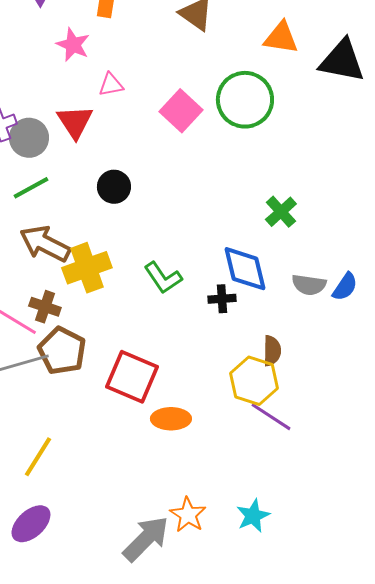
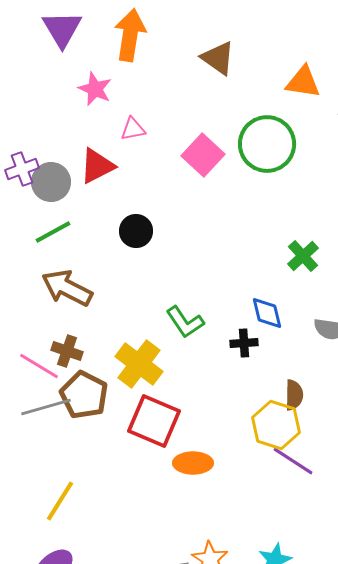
red triangle: (75, 122) -> (97, 166), turned 36
yellow cross: (87, 268) -> (139, 364), moved, turned -33
blue diamond: (245, 269) -> (267, 313), size x0.7

